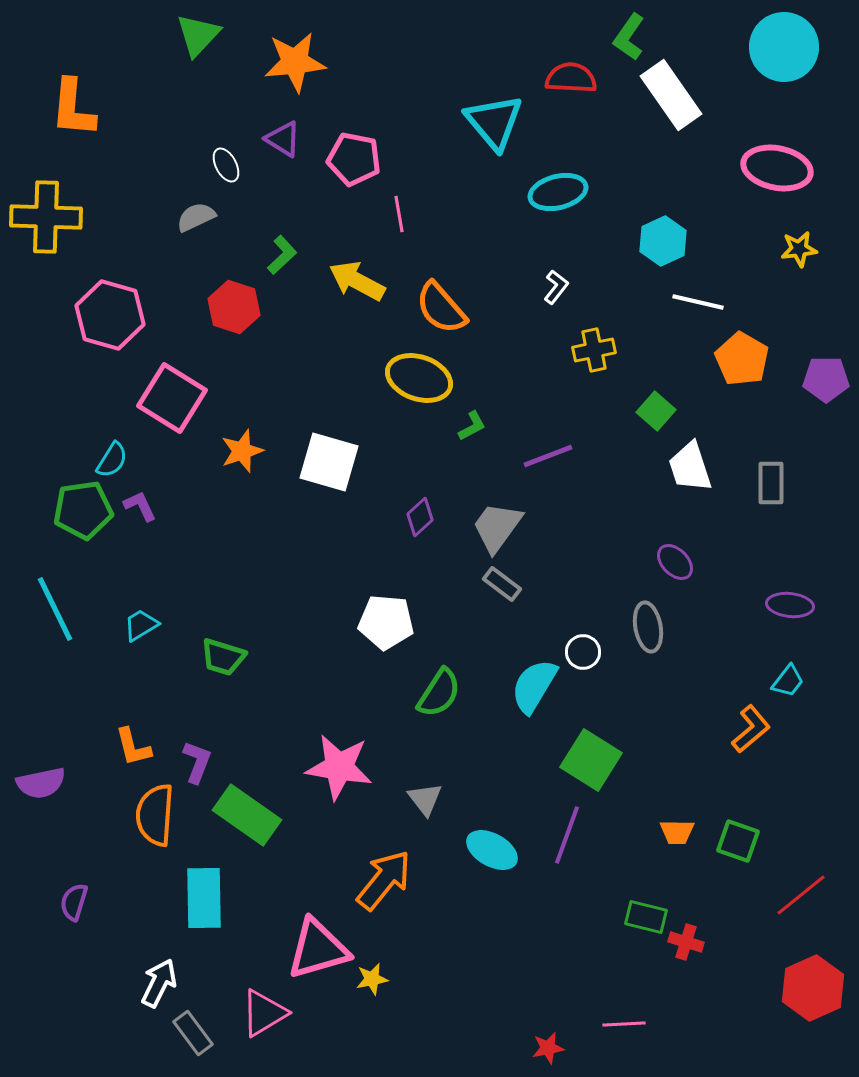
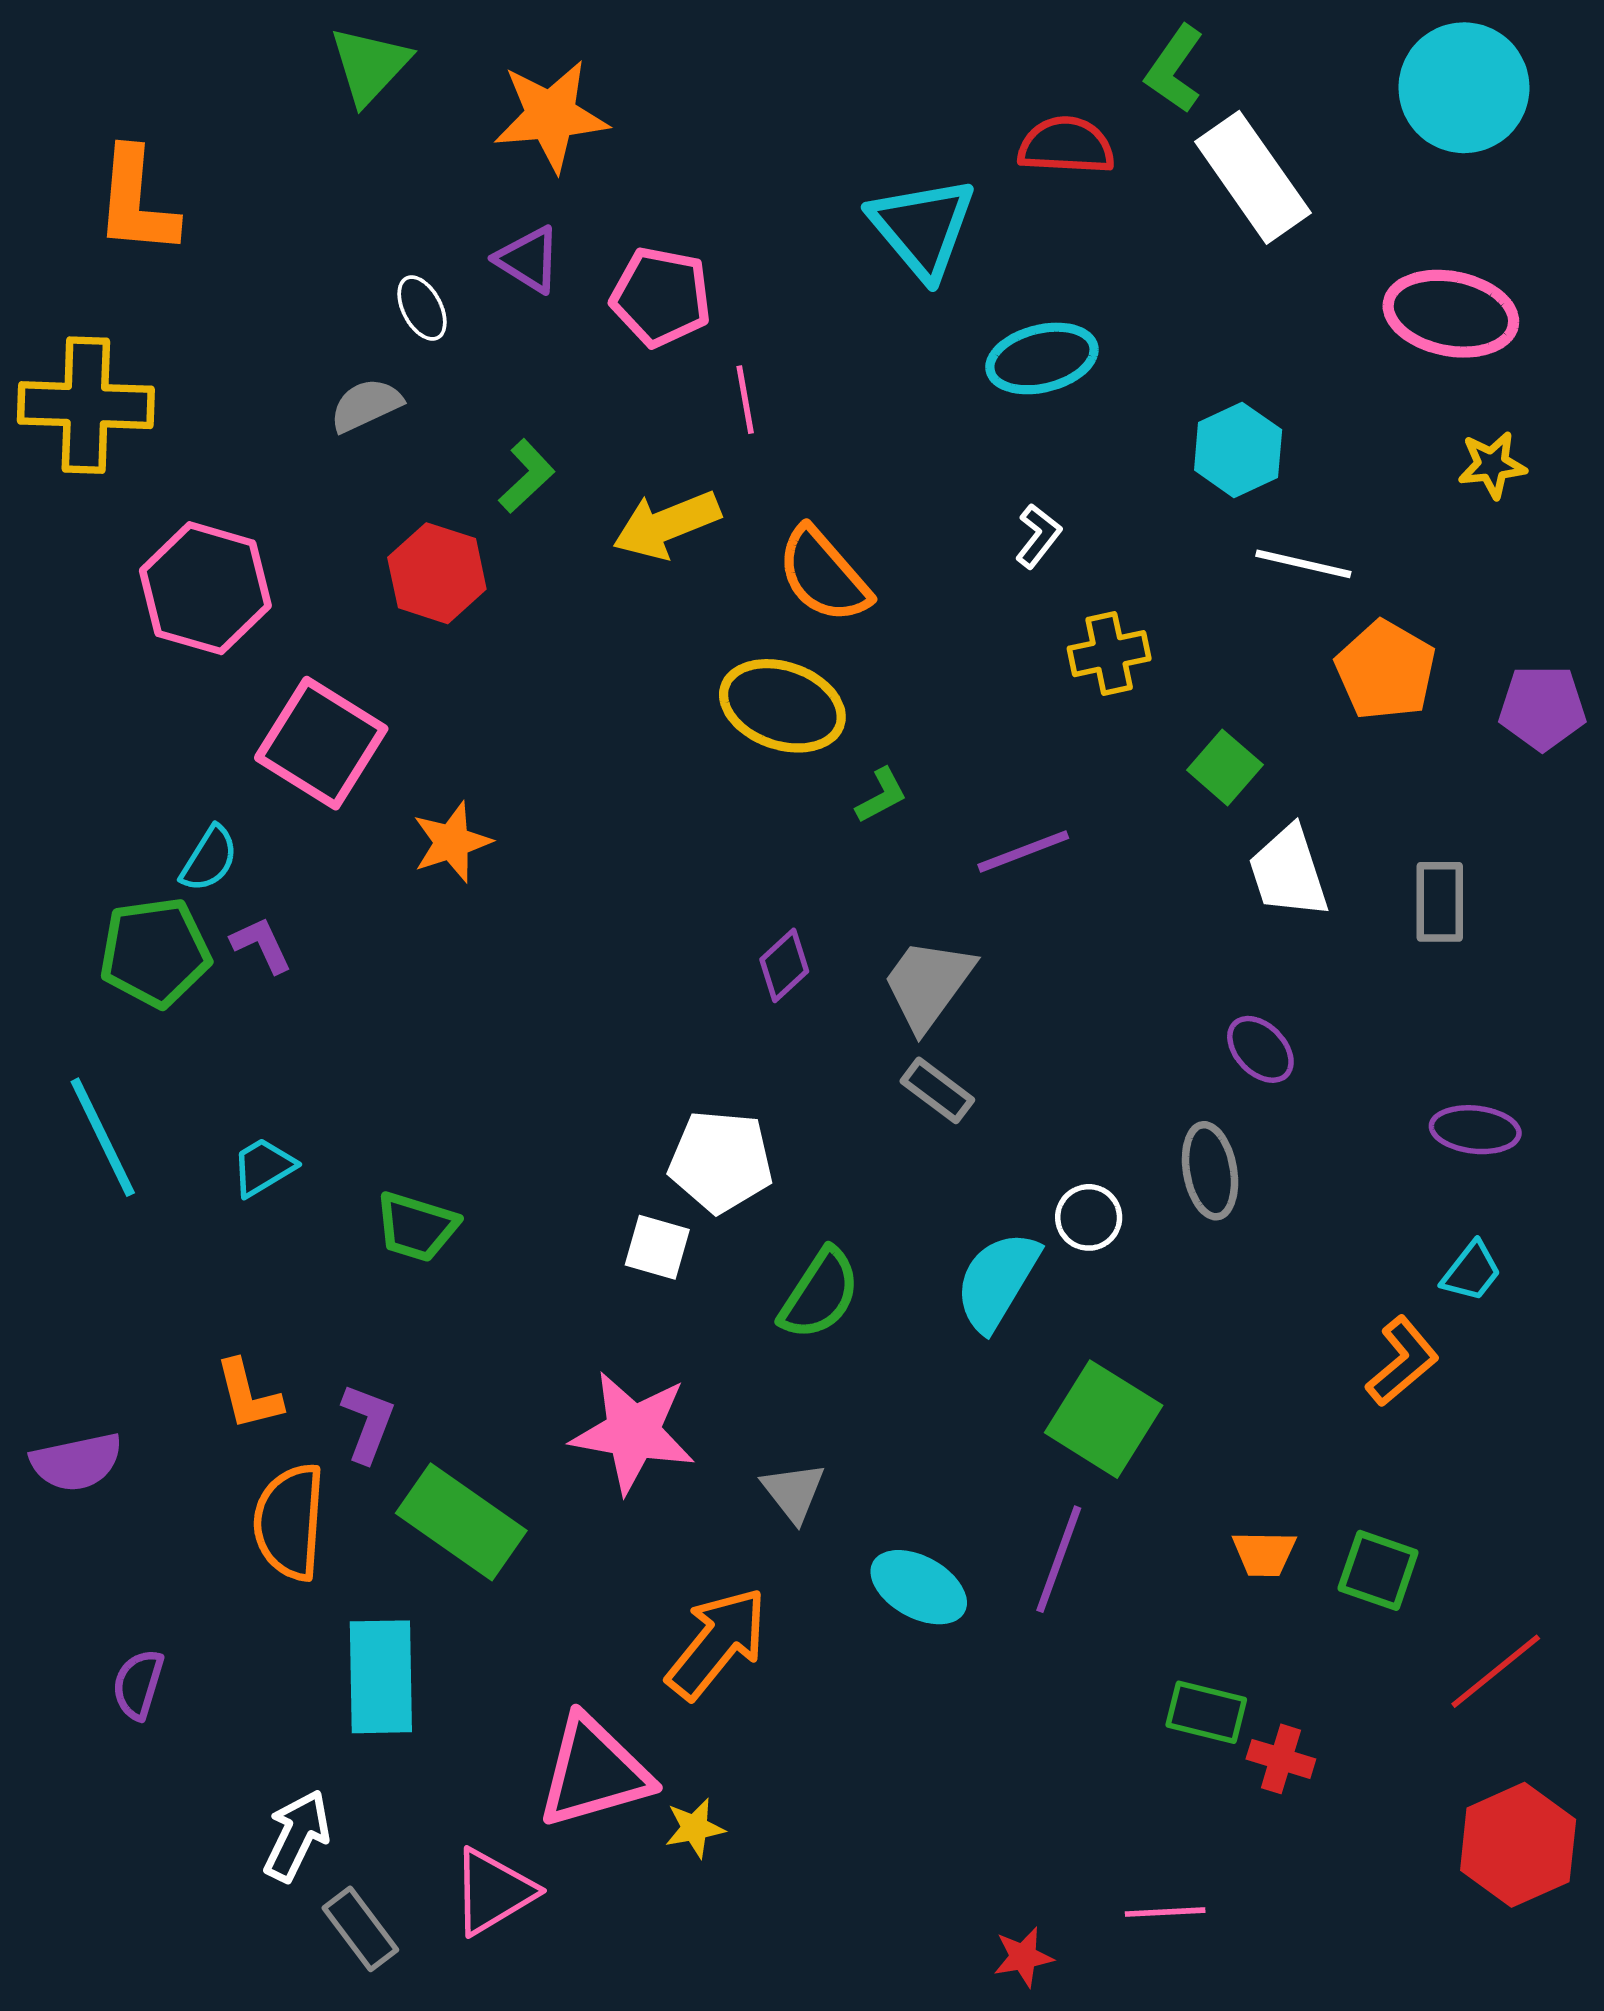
yellow arrow: (357, 281) -> (667, 525), turned -50
white square: (329, 462) -> (657, 1247), moved, size x0.6

